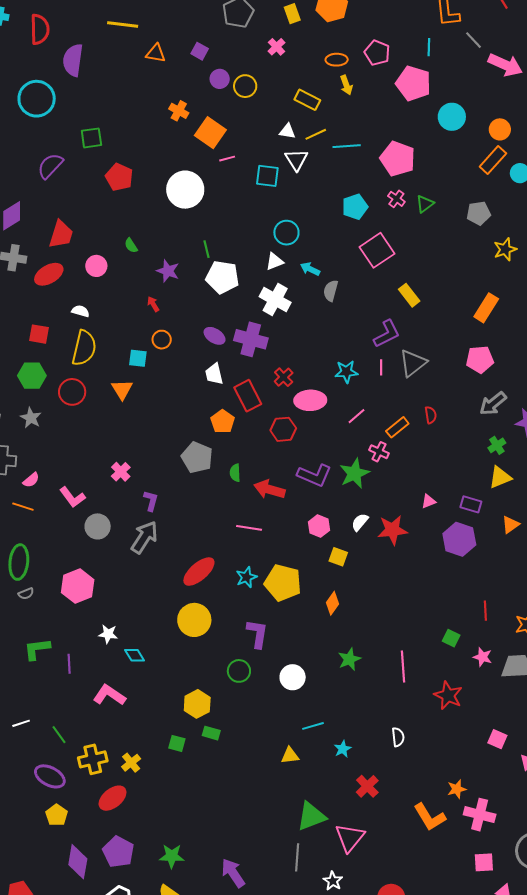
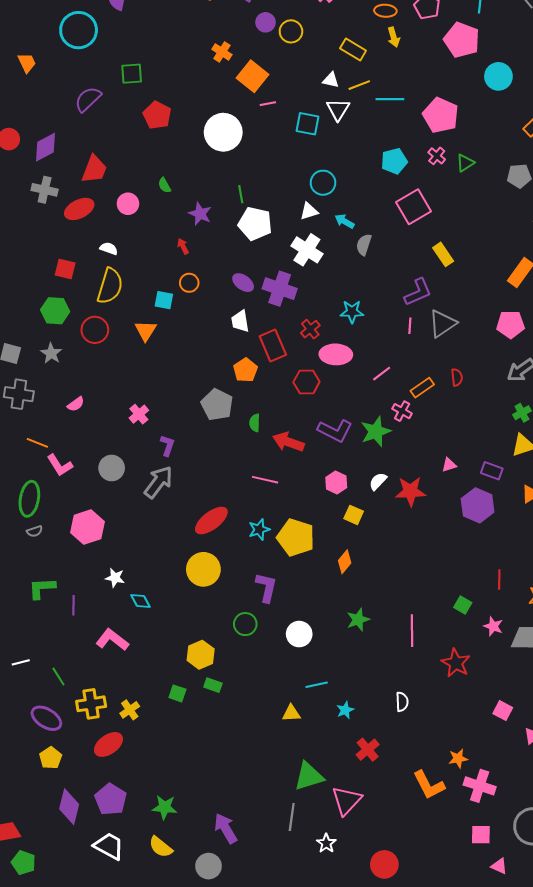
cyan star: (346, 372) -> (352, 312), moved
pink semicircle: (31, 480) -> (76, 404), moved
pink L-shape: (72, 497) -> (60, 465), moved

